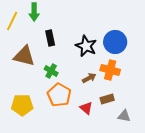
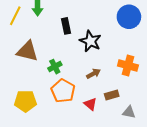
black rectangle: (50, 38) -> (66, 26), moved
blue circle: (115, 42) -> (129, 17), moved
orange cross: (110, 70) -> (128, 66), moved
green cross: (51, 71) -> (55, 67), turned 32

